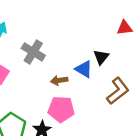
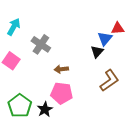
blue triangle: (84, 69) -> (105, 39), moved, turned 35

